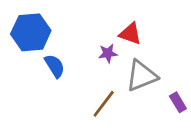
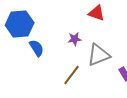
red triangle: (130, 34) -> (97, 13), moved

